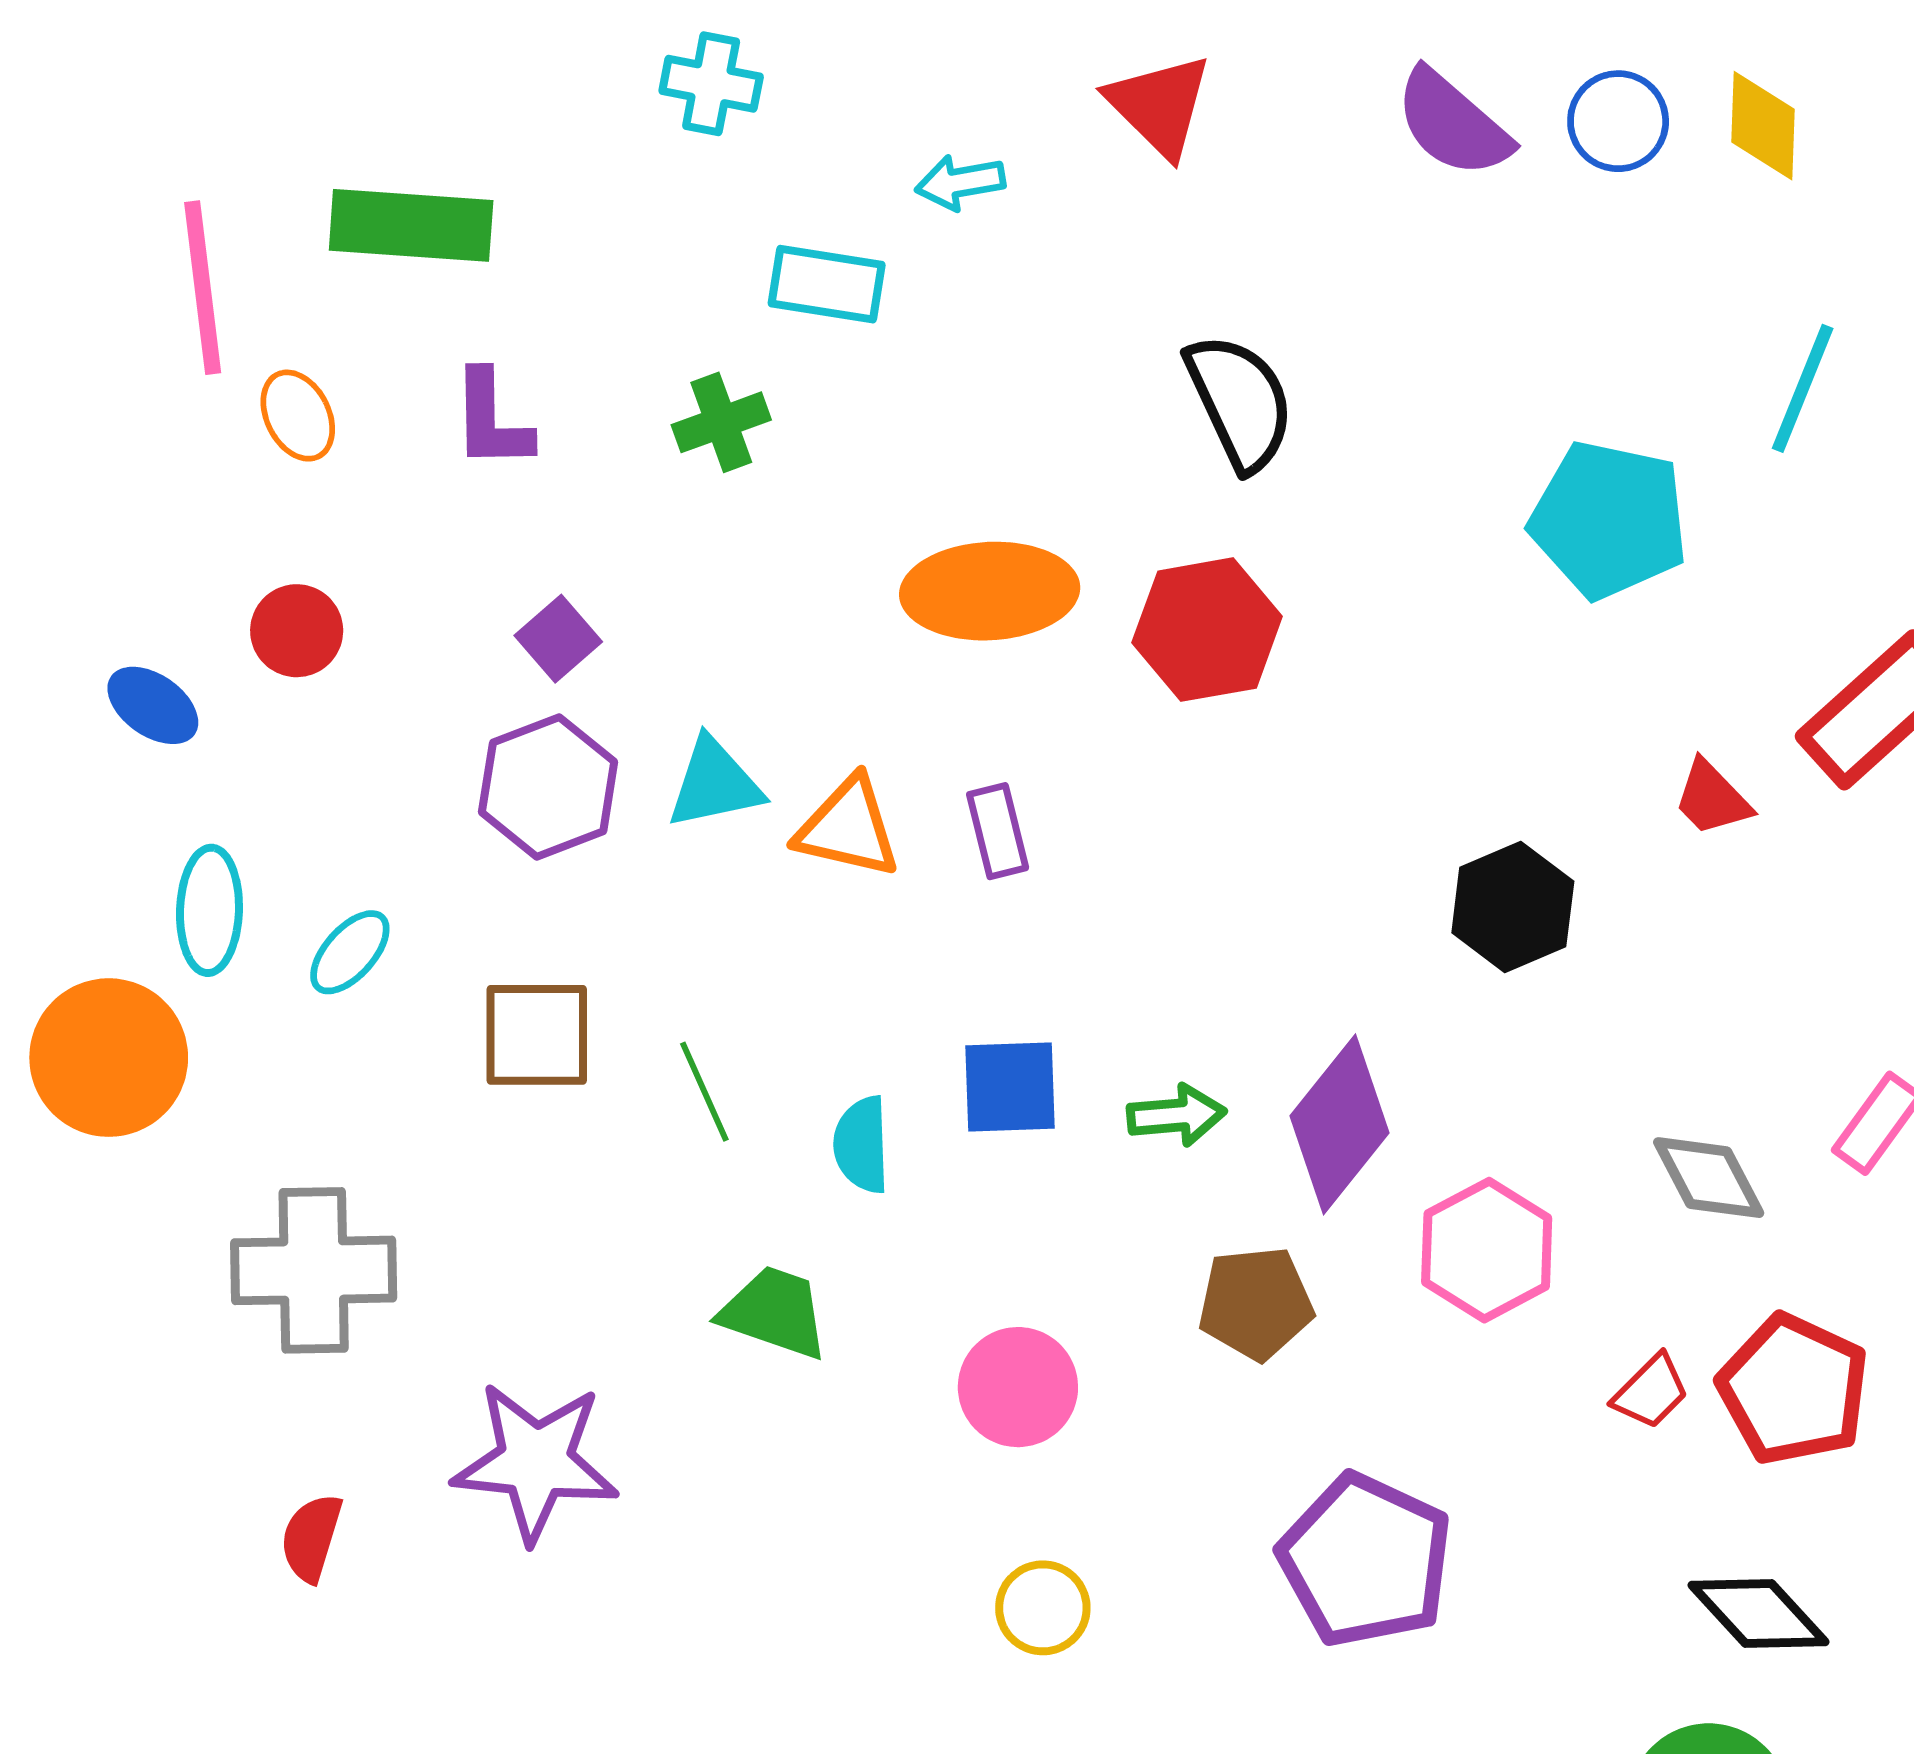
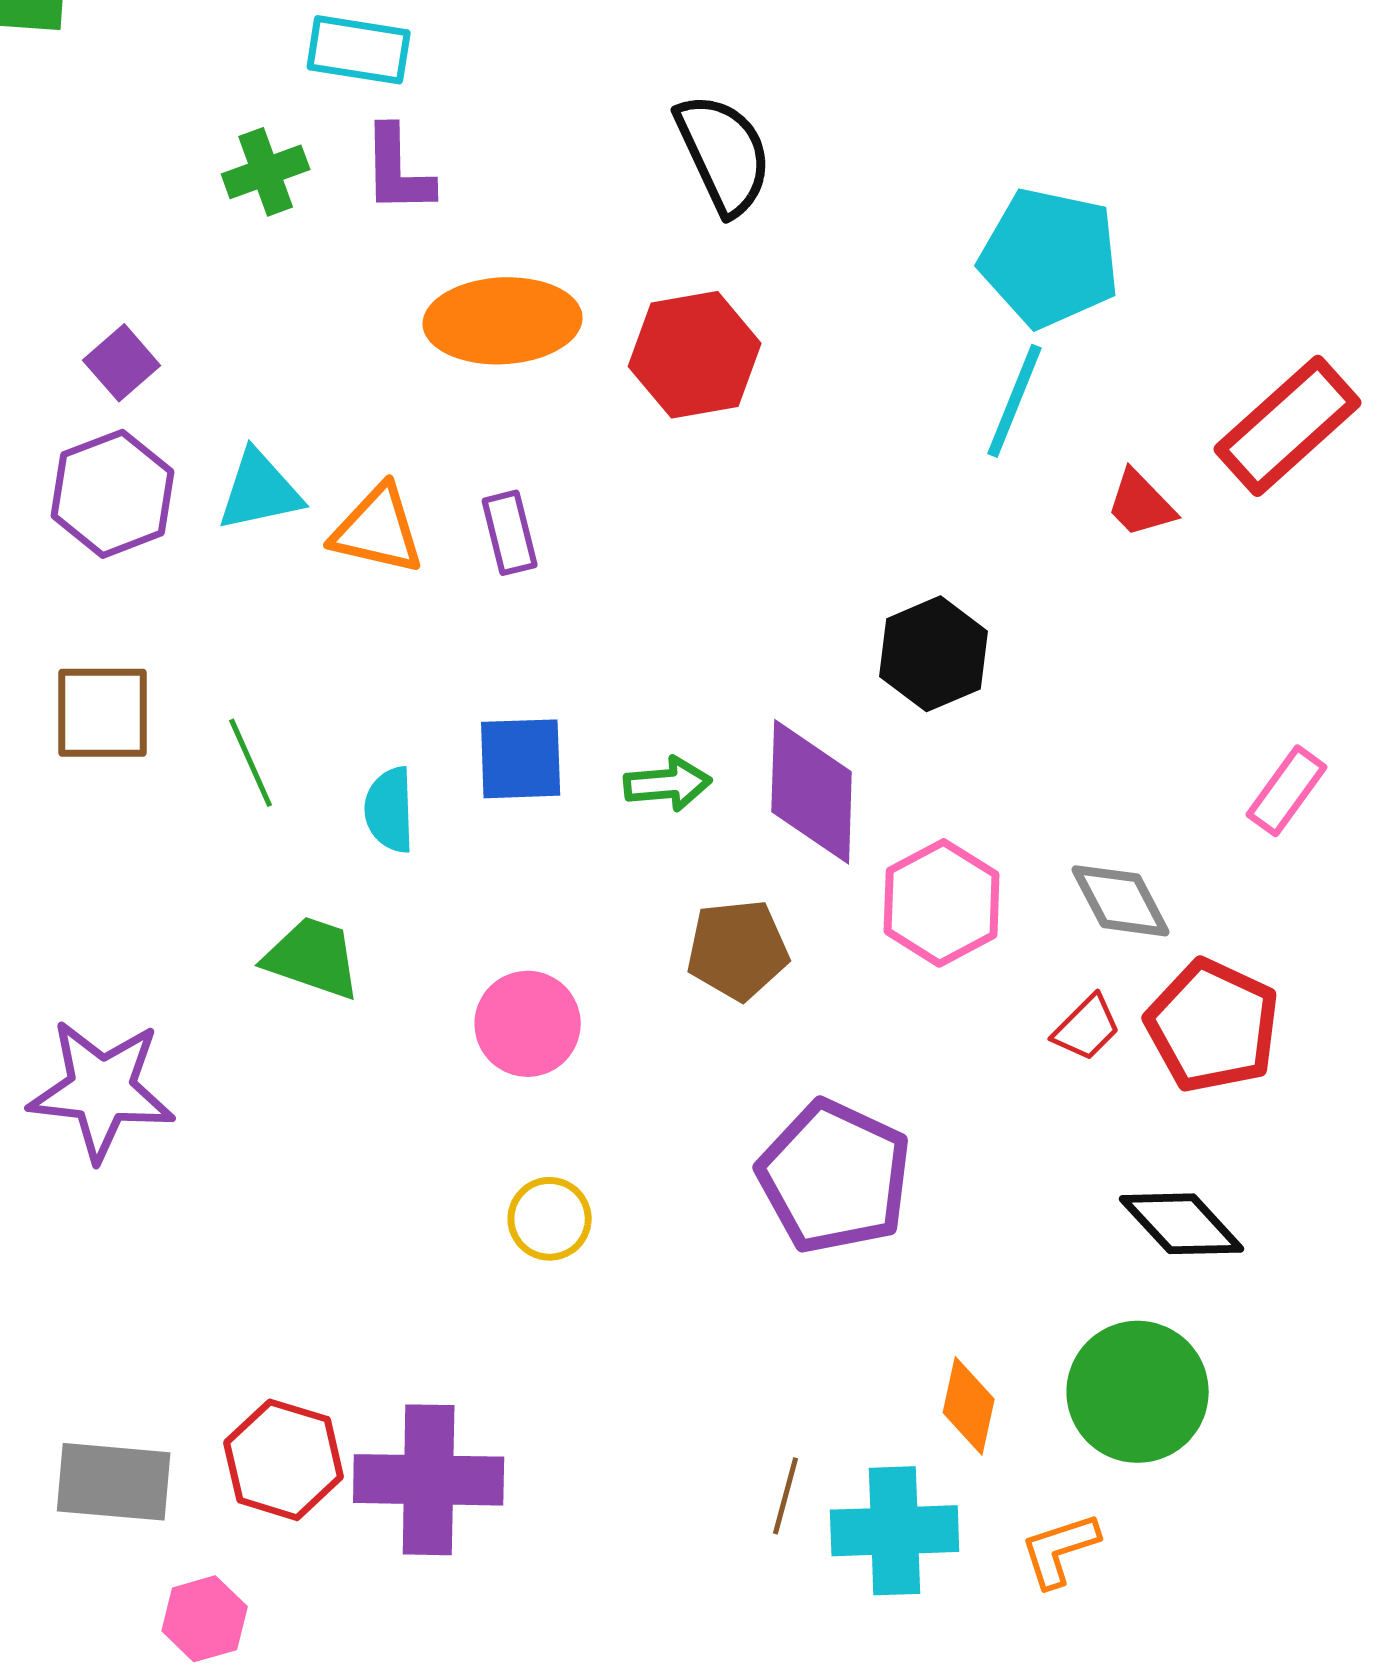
cyan line: (1803, 388) -> (1015, 401), moved
purple L-shape: (491, 420) -> (398, 170), moved
black hexagon: (1513, 907) -> (934, 654), moved
purple diamond: (1340, 1124) -> (812, 792), turned -37
gray diamond: (1709, 1178) -> (1121, 901), moved

